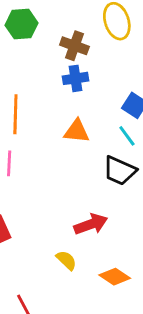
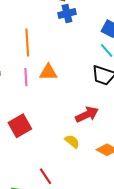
orange triangle: (77, 131) -> (48, 72), moved

